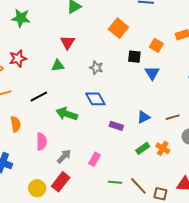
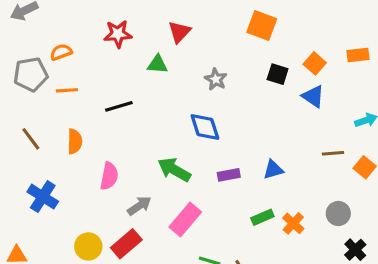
orange square: (118, 28) -> (262, 25), turned -30
red star: (18, 58) -> (118, 34), moved
blue triangle: (152, 73) -> (313, 96), moved, turned -35
green arrow: (67, 114) -> (174, 170), moved
brown line: (173, 117) -> (333, 153), moved
purple rectangle: (116, 126) -> (229, 175), turned -40
pink rectangle: (95, 159) -> (185, 219), size x1.5

